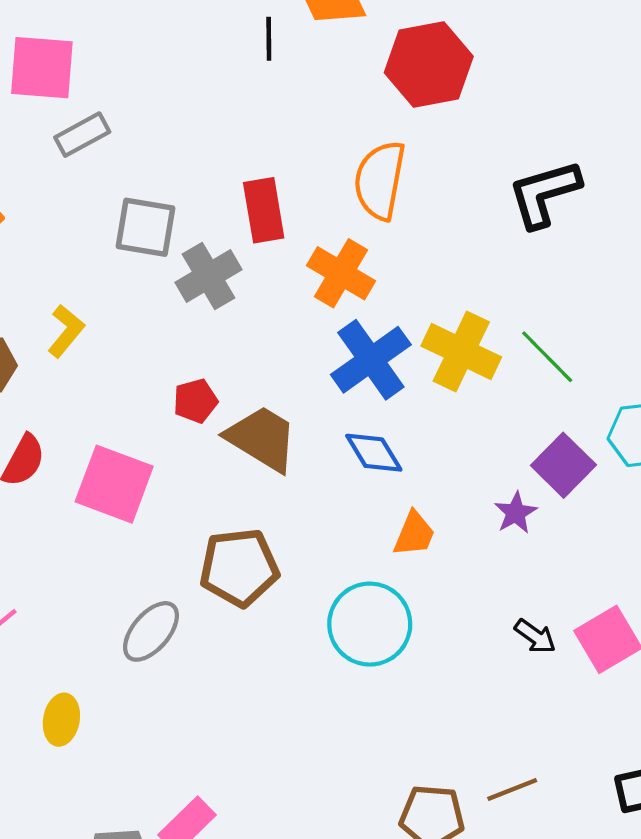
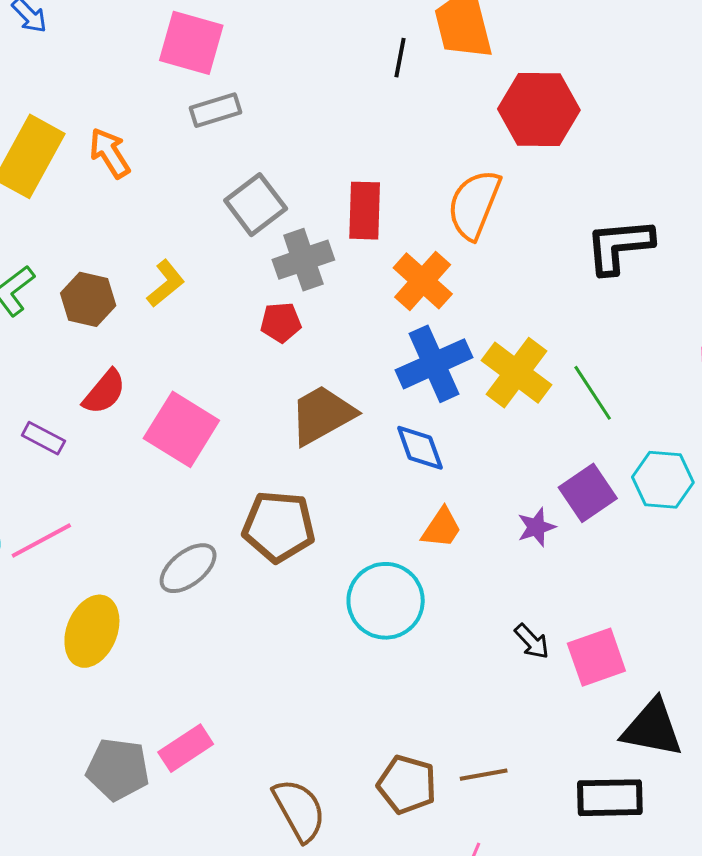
gray square: (145, 227) -> (256, 205), turned 32
red pentagon: (195, 401) -> (281, 322), moved
brown trapezoid: (262, 438) -> (322, 415), turned -72
yellow ellipse: (61, 720) -> (92, 631), size x1.5

